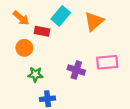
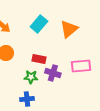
red rectangle: (42, 31) -> (39, 59), moved
green star: (35, 74) -> (31, 77), moved

